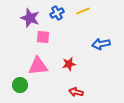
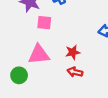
red arrow: (76, 92) -> (75, 72), moved

